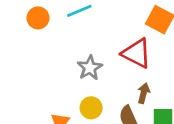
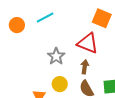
brown arrow: (144, 93) -> (85, 67), moved

